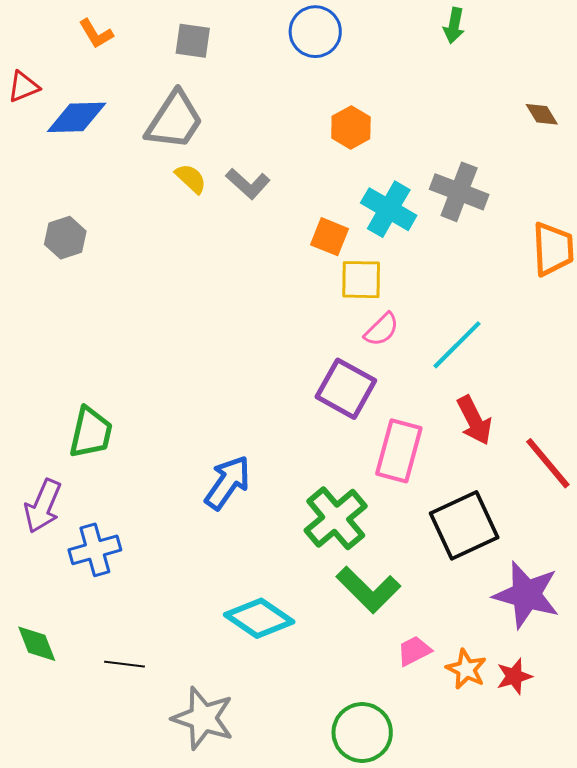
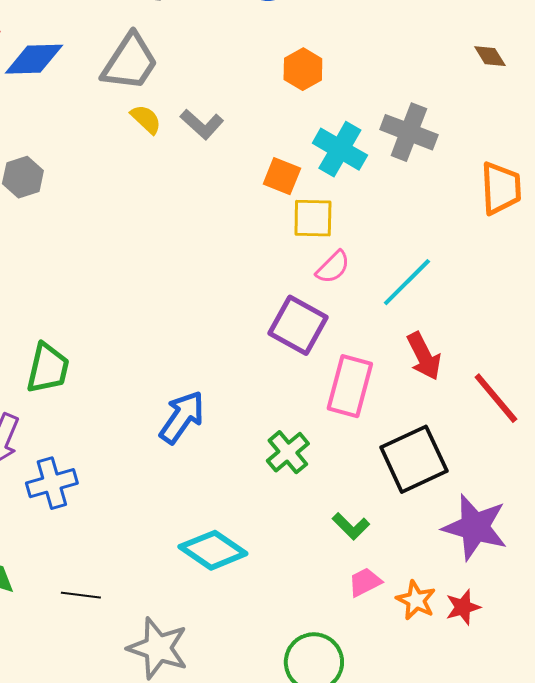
green cross: (336, 518) -> (288, 452), size x0.7
green L-shape: (368, 590) -> (351, 526), moved, size x0.6

